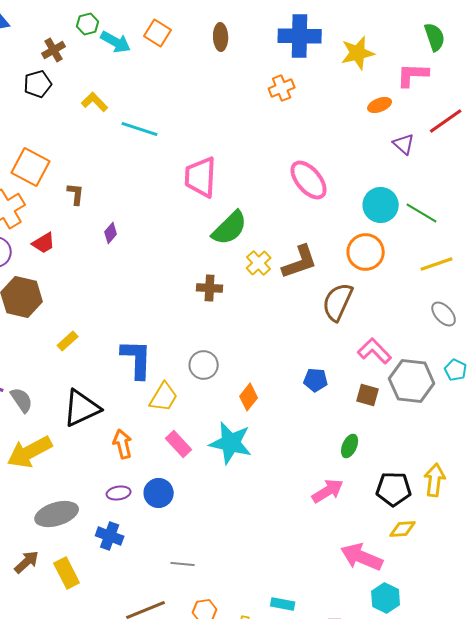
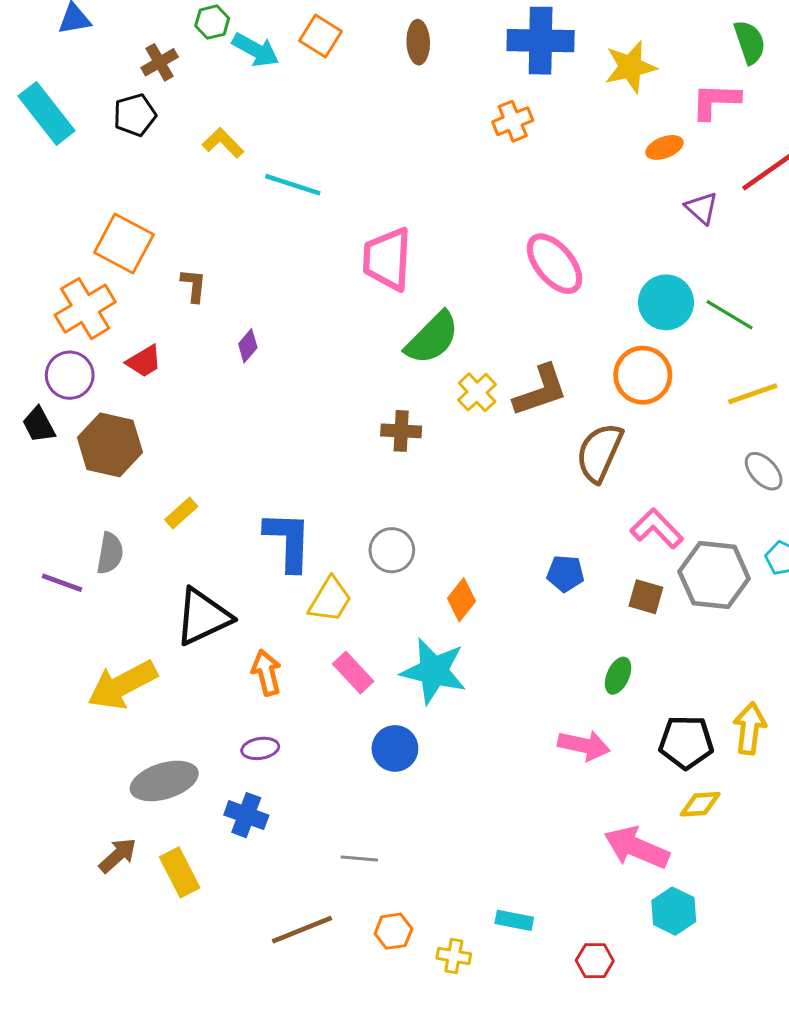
gray semicircle: (22, 400) -> (110, 553), moved, turned 44
pink arrow: (328, 491) -> (584, 745), turned 44
blue circle: (159, 493) -> (395, 748), moved

